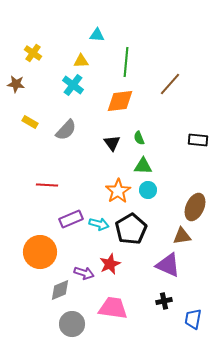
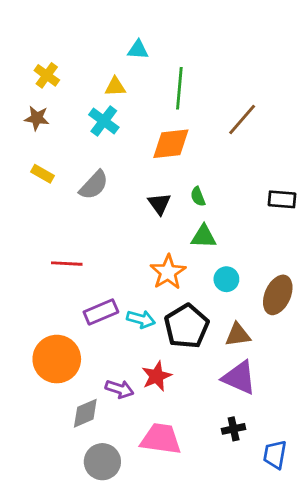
brown star: (16, 84) -> (37, 118), moved
cyan circle: (148, 190) -> (226, 279), moved
brown triangle: (182, 236) -> (238, 335), moved

